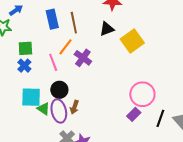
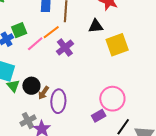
green square: (25, 48) -> (19, 30), moved, turned -35
pink line: (53, 62) -> (35, 44), turned 54
black circle: (59, 90) -> (31, 86), moved
purple ellipse: (59, 111) -> (58, 101), moved

